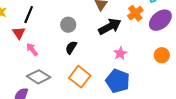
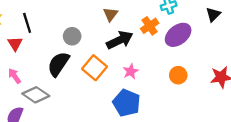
black line: (29, 15) -> (27, 23), turned -42
black semicircle: (71, 48) -> (58, 64), moved, size x1.6
pink arrow: (32, 49) -> (15, 76), moved
orange square: (80, 77) -> (95, 68), moved

